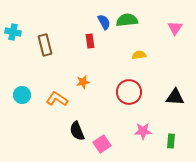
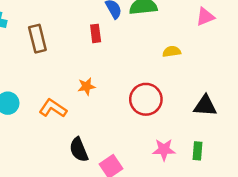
pink triangle: (175, 28) -> (205, 17), turned 35
yellow semicircle: (139, 55) -> (172, 52), moved
green rectangle: (171, 141) -> (197, 151), moved

